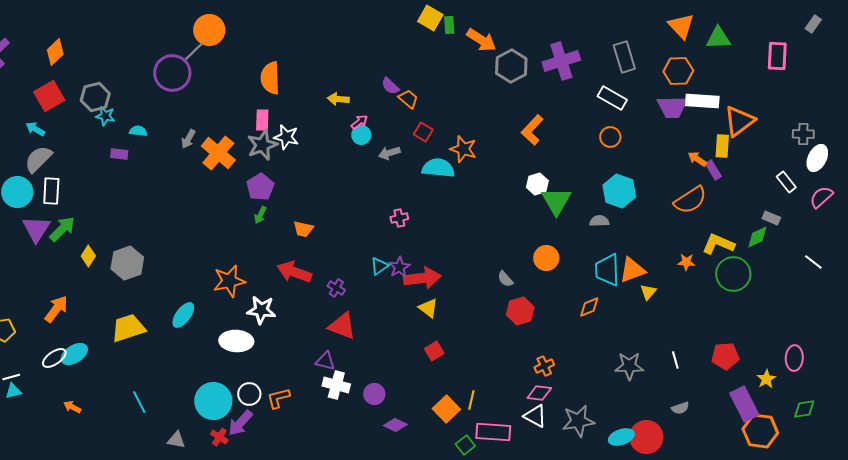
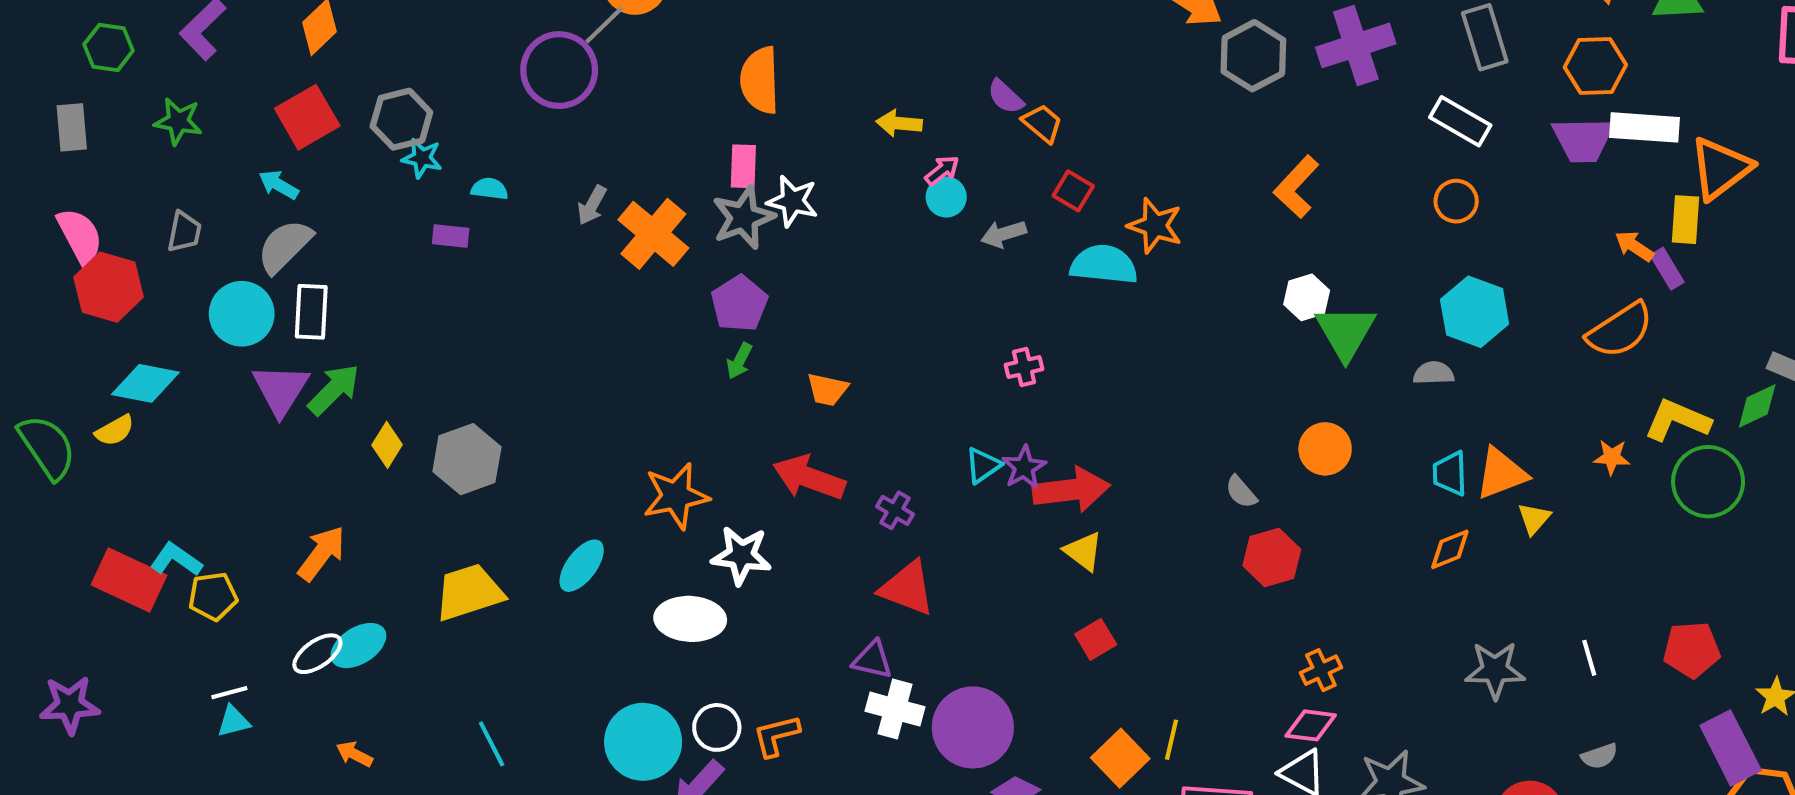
cyan trapezoid: (607, 270) -> (1450, 474), size x0.7
orange diamond: (589, 307) -> (1450, 549), moved
purple circle: (374, 394) -> (973, 727), size x1.8

